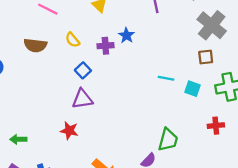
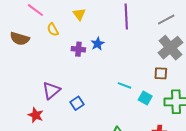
yellow semicircle: (73, 40) -> (53, 30), moved
blue square: (83, 70) -> (77, 103), moved
purple triangle: (82, 99) -> (51, 91), turned -42

